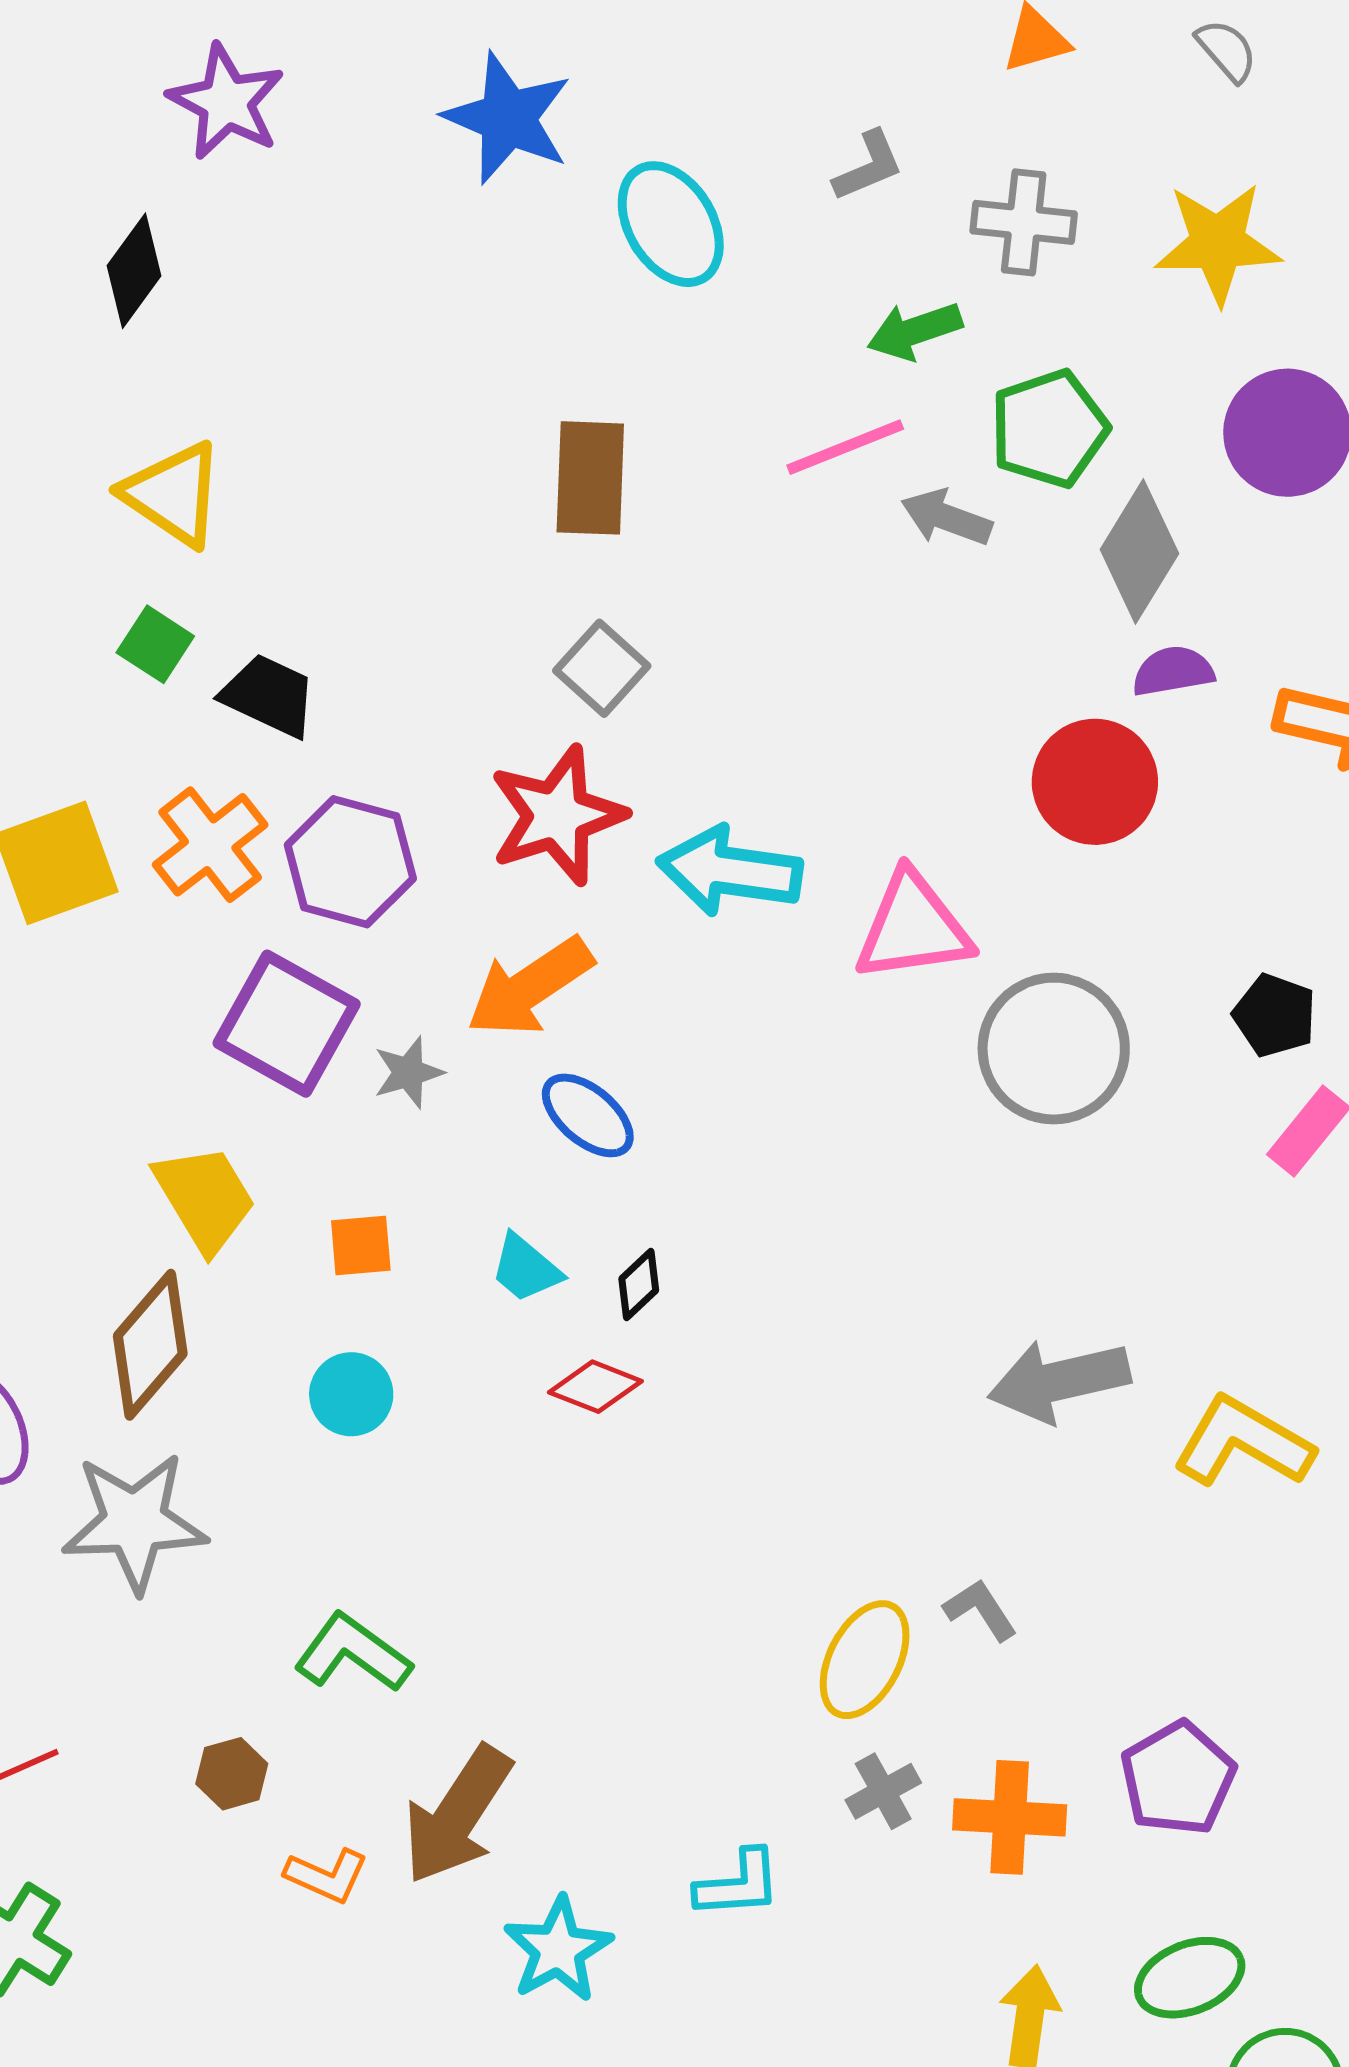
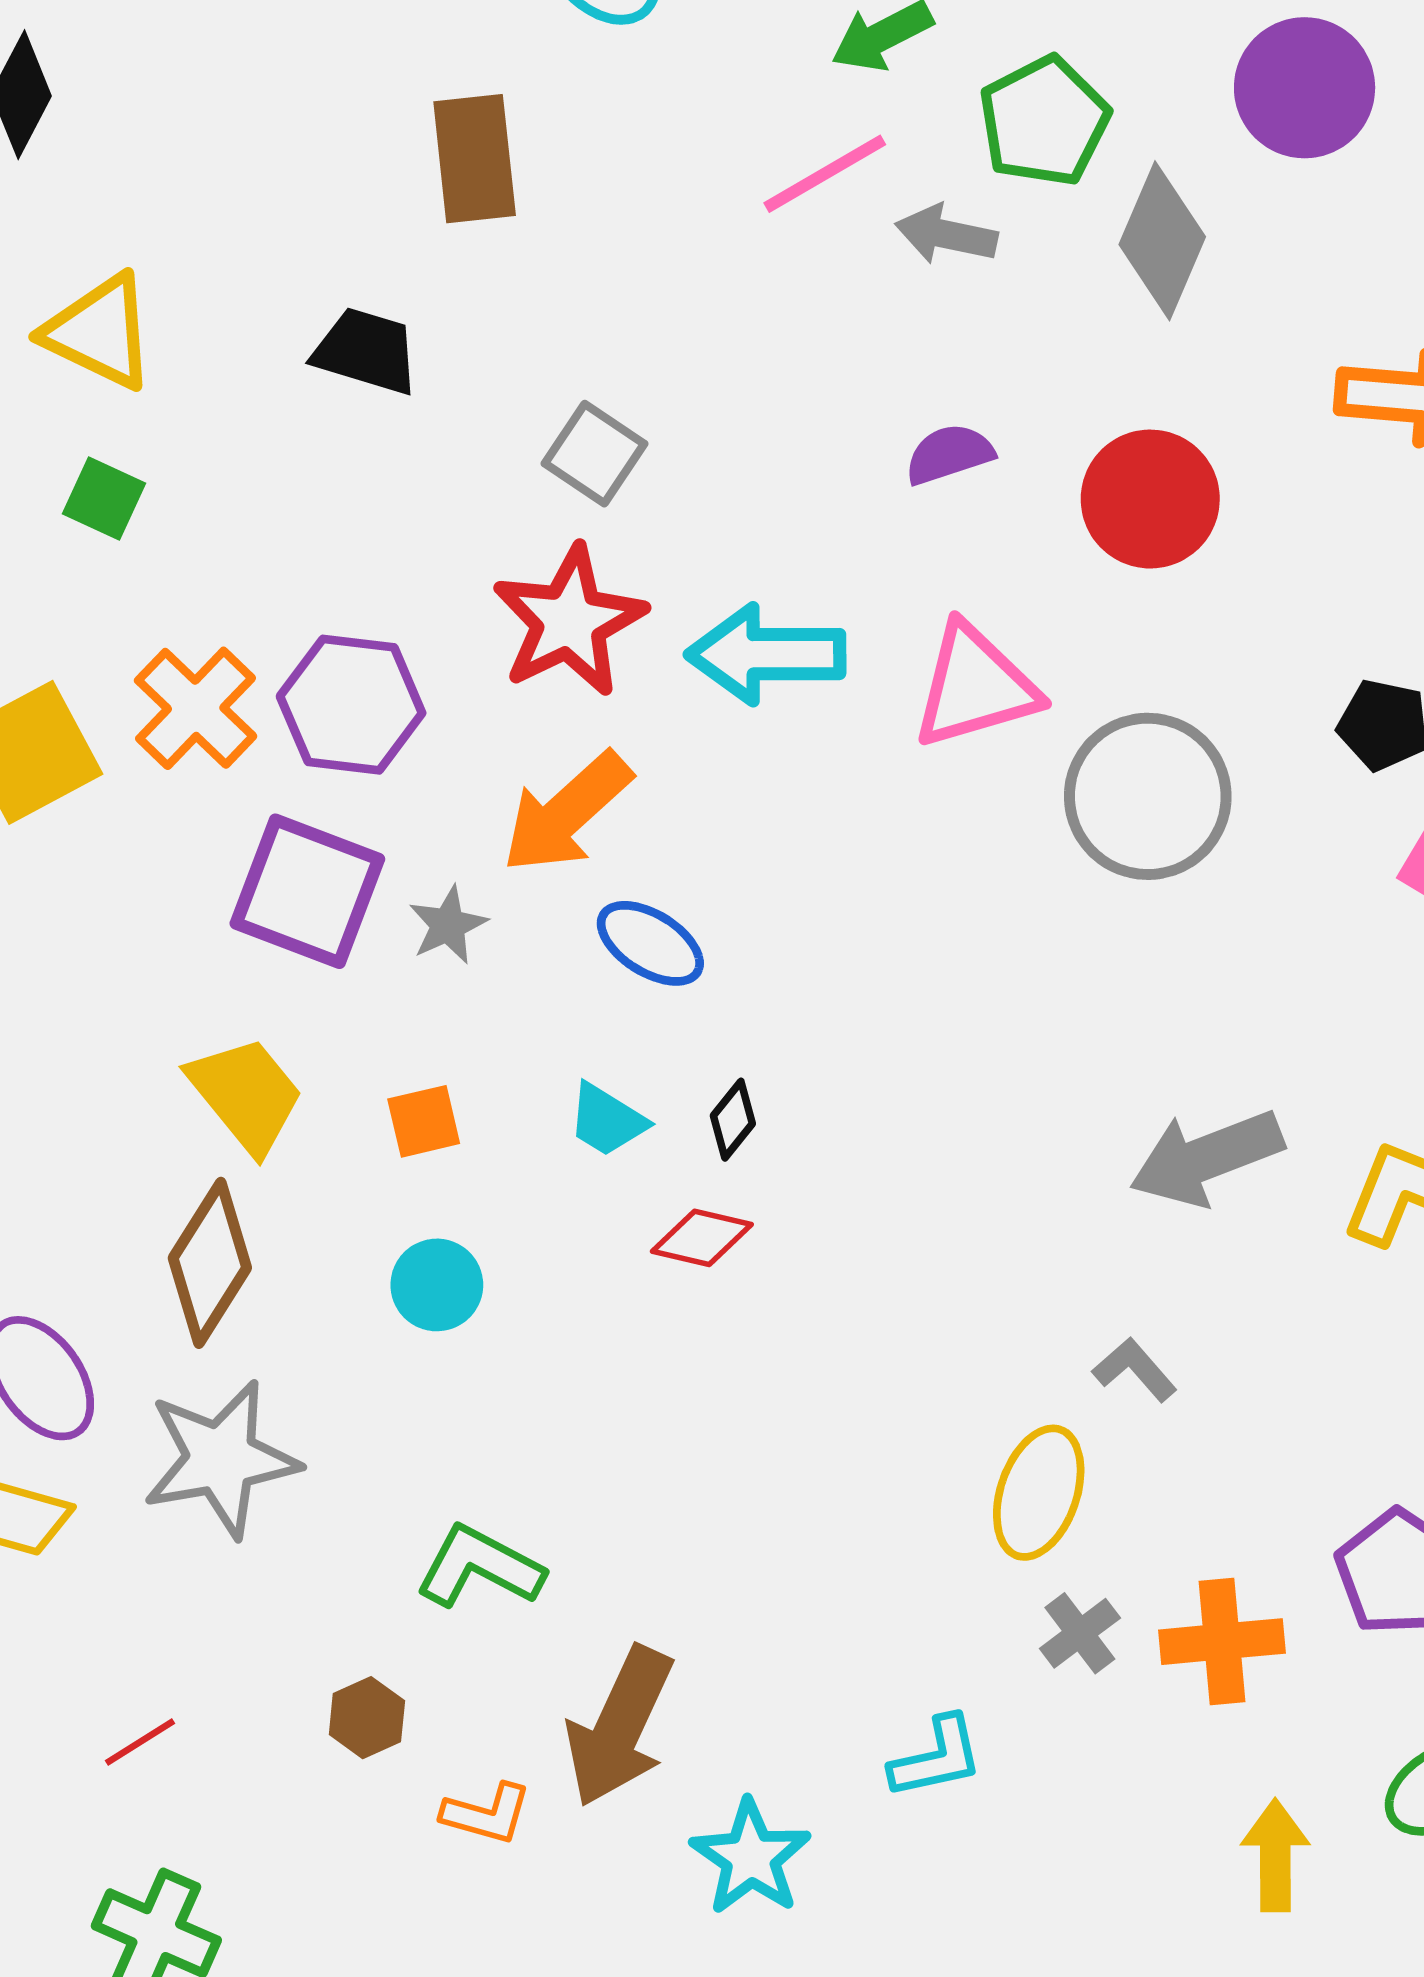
brown rectangle: (590, 478) -> (475, 159), moved
purple semicircle: (1173, 671) -> (949, 454), moved
black trapezoid: (269, 696) -> (366, 351), moved
gray L-shape: (980, 1610) -> (1135, 1370), moved

